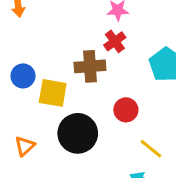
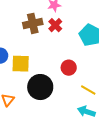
brown cross: (90, 66) -> (33, 23), moved

